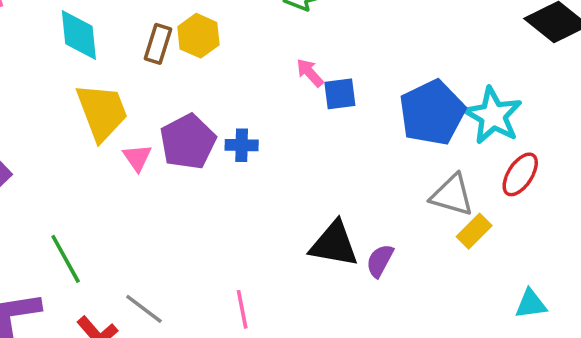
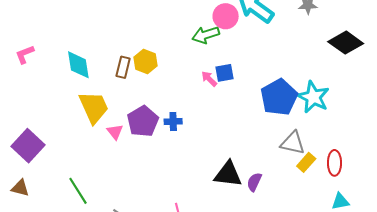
blue square: (340, 94) -> (225, 73), moved
red ellipse: (520, 174) -> (334, 163), moved, turned -30

